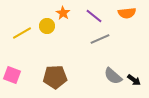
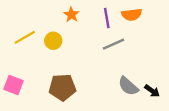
orange semicircle: (127, 13) -> (132, 15), moved
purple line: (94, 16) -> (107, 18), turned 42
yellow circle: (47, 26) -> (53, 41), moved

